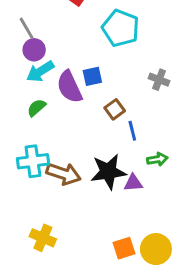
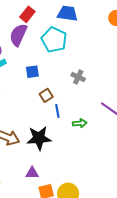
purple semicircle: (69, 87) -> (18, 35), moved, turned 45
green arrow: (157, 159) -> (80, 123), moved
purple triangle: (133, 183) -> (32, 173), moved

